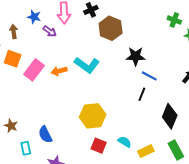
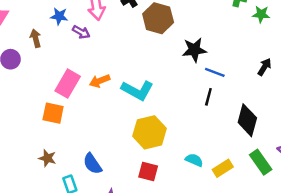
orange square: (13, 59) -> (53, 113), moved
cyan L-shape: (87, 65) -> (137, 90), moved
red square: (99, 146) -> (148, 171), moved

